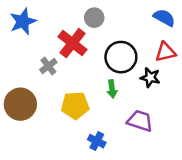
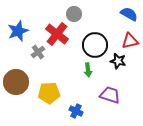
blue star: (23, 21) -> (18, 31), moved
yellow pentagon: (75, 105) -> (49, 93), moved

